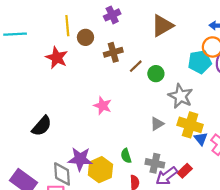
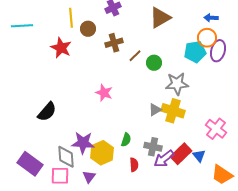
gray star: (180, 96) -> (177, 84), turned -30
yellow cross: (190, 125) -> (173, 111), moved
blue triangle: (201, 139) -> (199, 156), moved
green semicircle: (126, 156) -> (126, 140), turned -144
red rectangle: (185, 171) -> (181, 154), size x1.5

